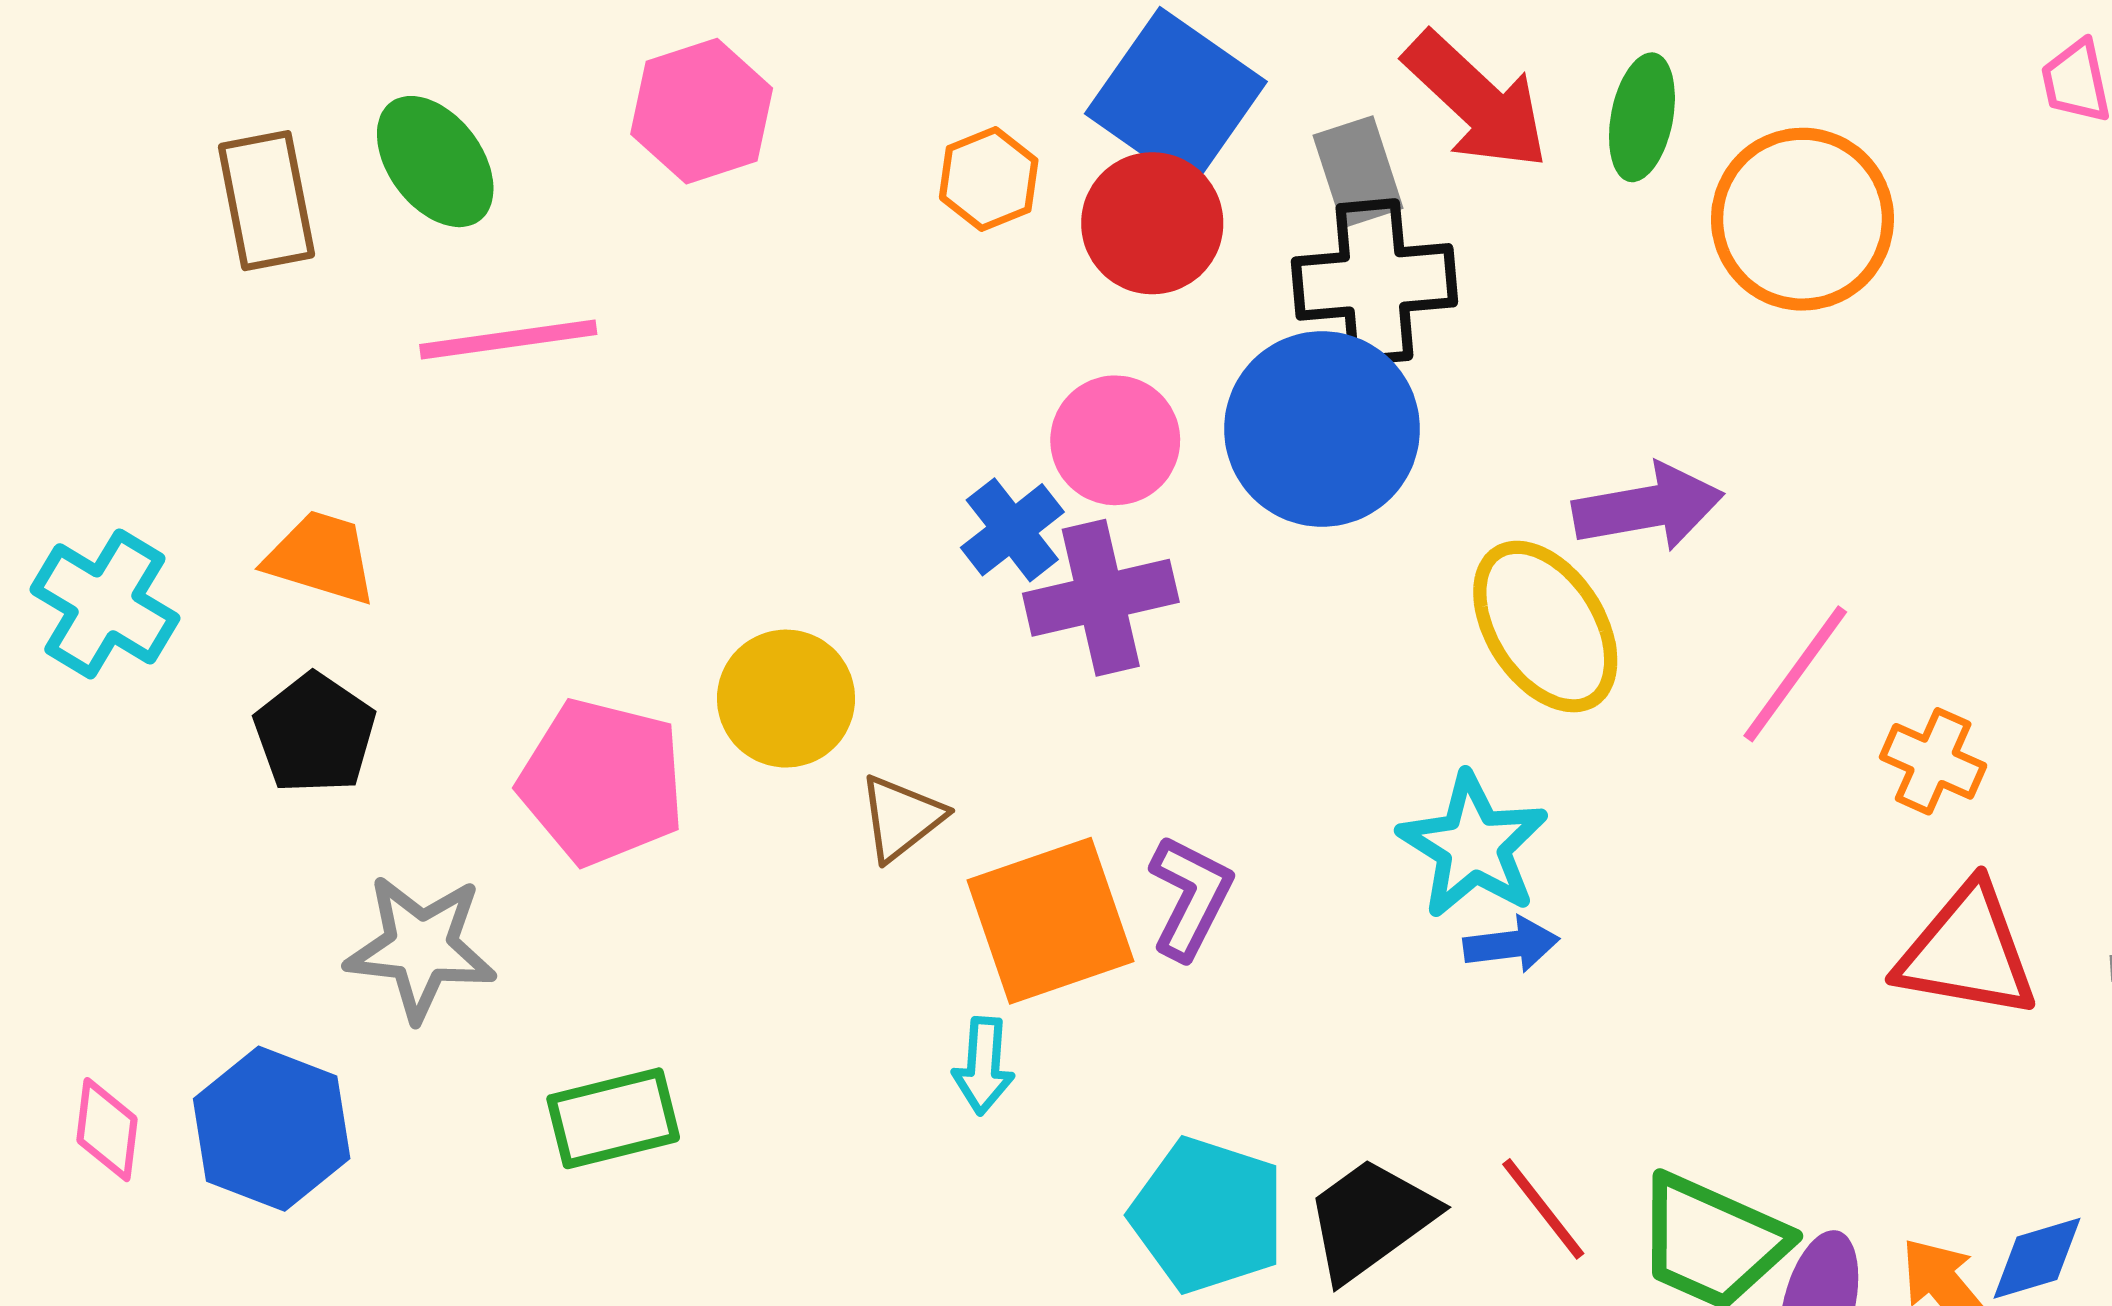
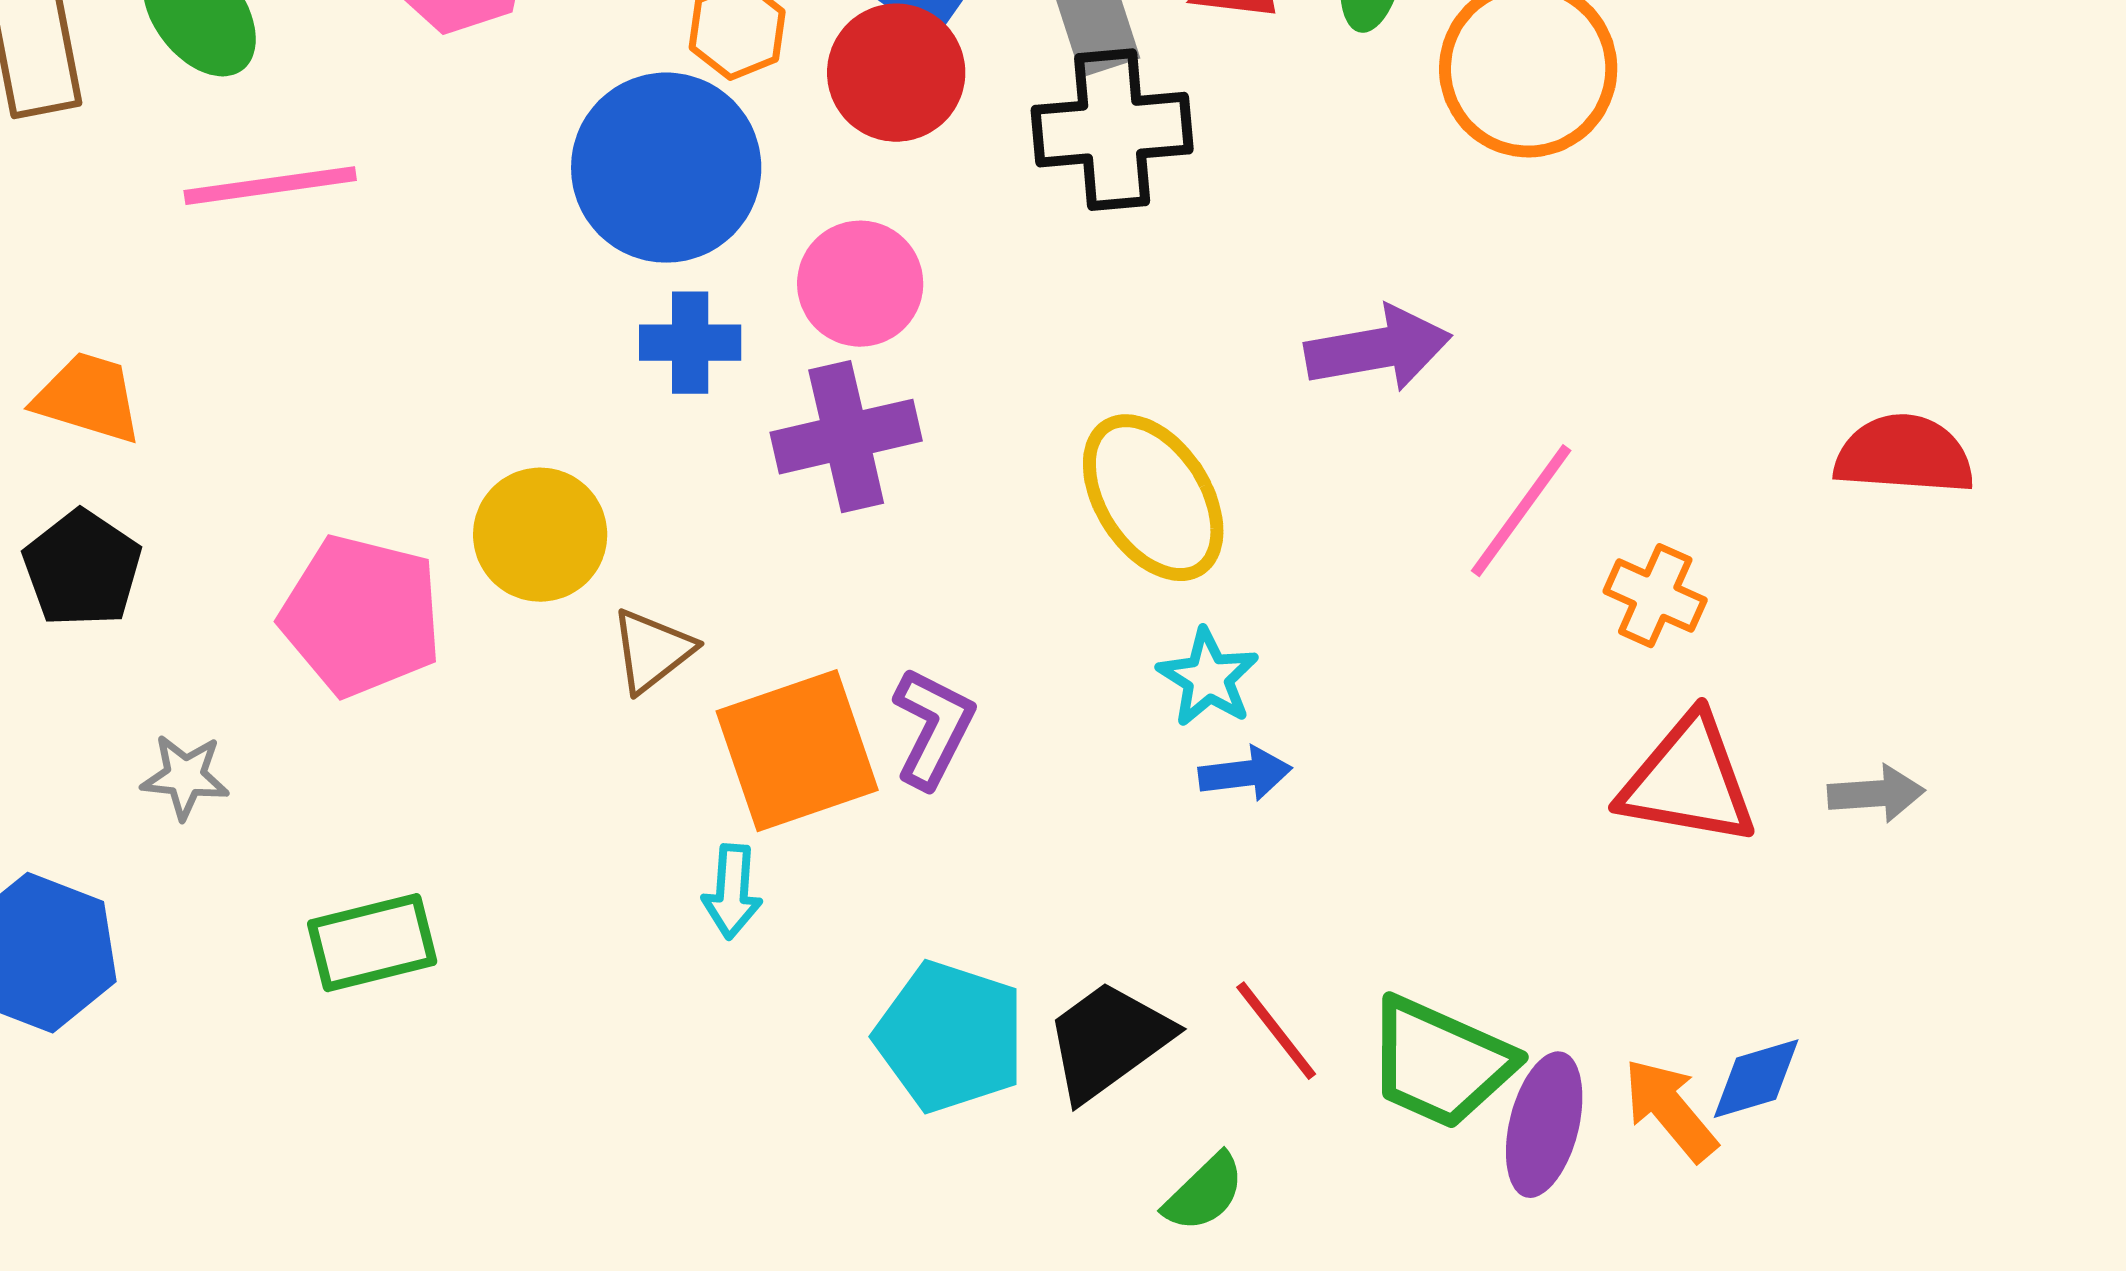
blue circle: (1322, 429) -> (666, 168), moved
blue cross: (1012, 530) -> (690, 343), moved, turned 38
yellow ellipse: (1545, 627) -> (1153, 498), moved
cyan star: (1473, 846) -> (1208, 678), size x0.7
gray star: (421, 948) -> (185, 777), size x0.6

